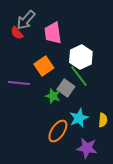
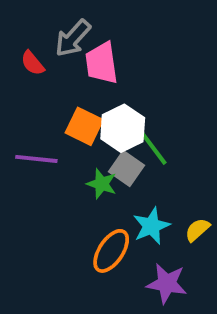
gray arrow: (26, 20) -> (73, 38), moved
white hexagon: (81, 57) -> (123, 128), moved
orange square: (44, 66) -> (84, 126), turned -30
yellow semicircle: (103, 120) -> (197, 230), turned -136

